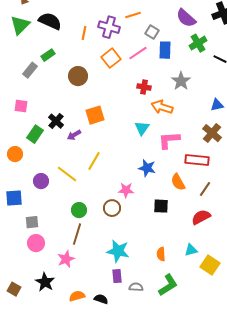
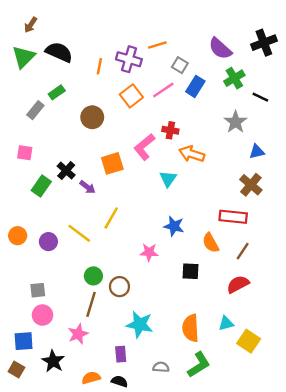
blue rectangle: (165, 50) -> (195, 86), turned 30
gray star: (181, 81) -> (236, 122), moved
purple arrow: (74, 135) -> (87, 187), turned -112
pink L-shape: (169, 140) -> (144, 147), moved, turned -35
orange circle: (15, 154) -> (18, 236), moved
blue square: (14, 198) -> (24, 341), moved
brown circle: (112, 208) -> (119, 287), moved
orange semicircle: (161, 254) -> (191, 328), size x1.6
purple rectangle: (117, 276) -> (121, 354), moved

